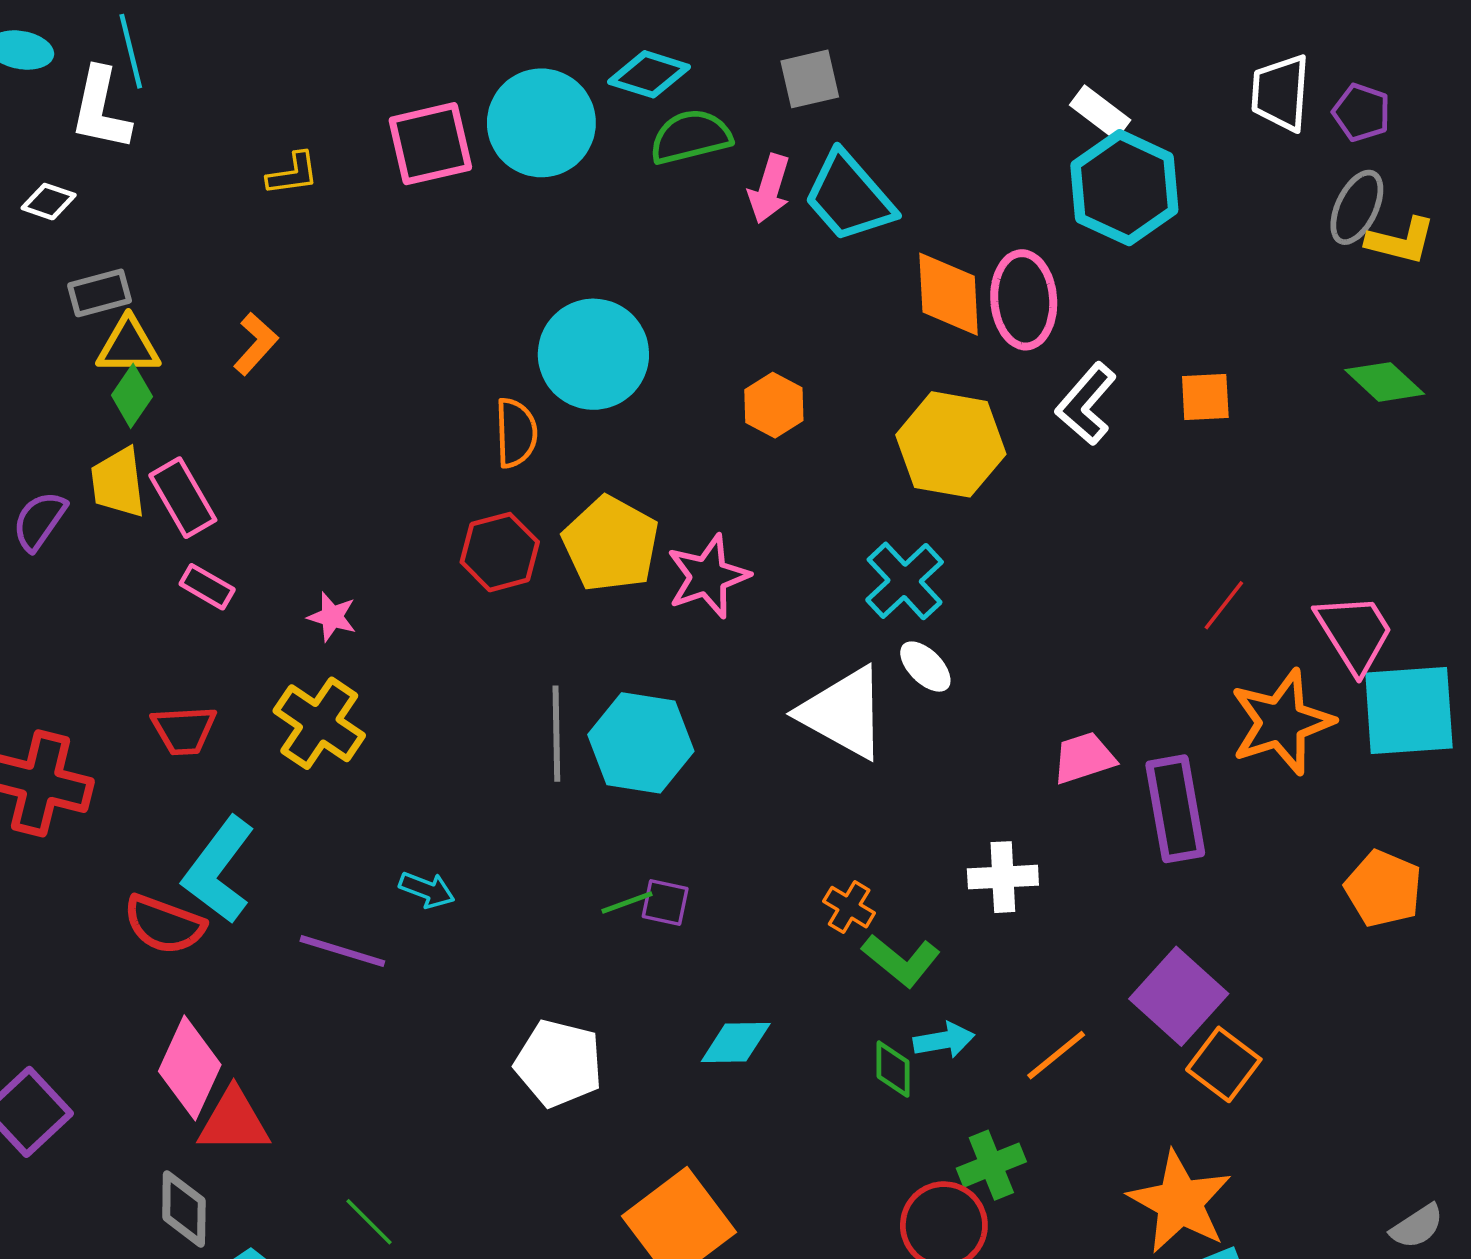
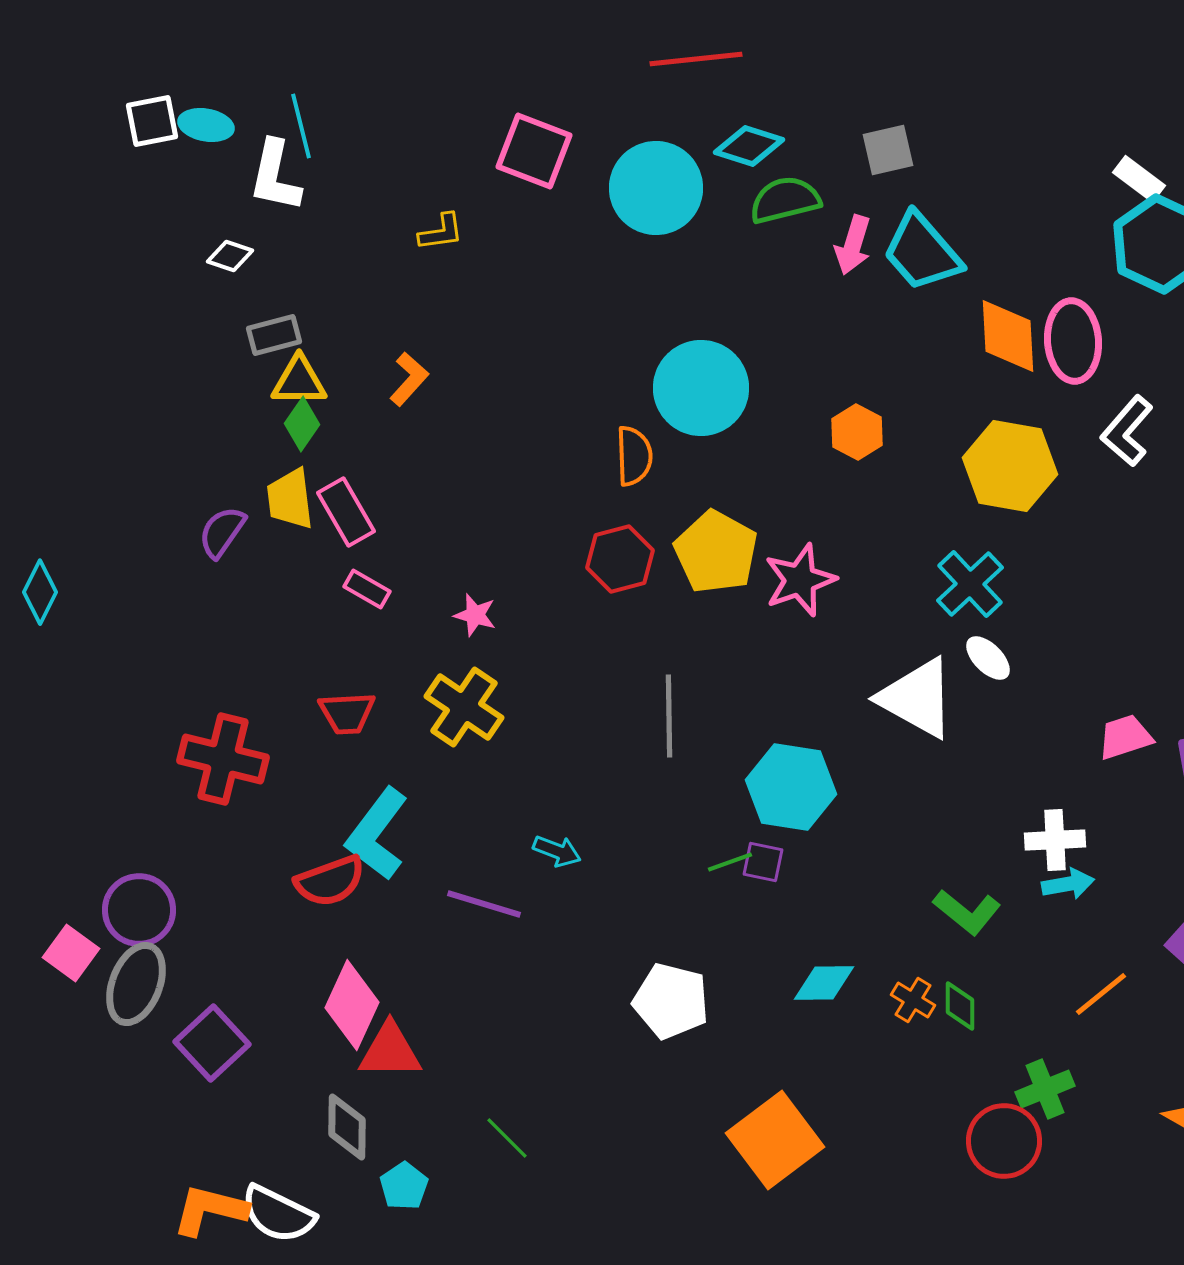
pink square: (430, 144) -> (534, 151), moved, turned 34
cyan hexagon: (641, 743) -> (791, 787), moved
orange cross: (849, 907) -> (913, 1000), moved
red semicircle: (164, 924) -> (330, 881), turned -40
cyan arrow: (944, 1040) -> (1068, 884), moved

